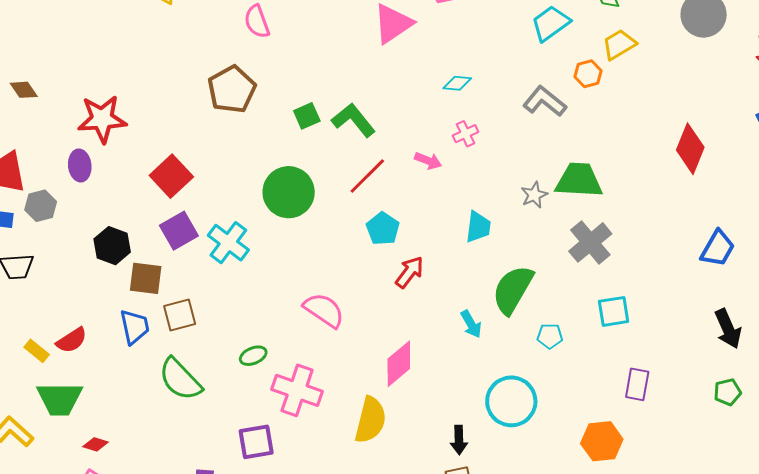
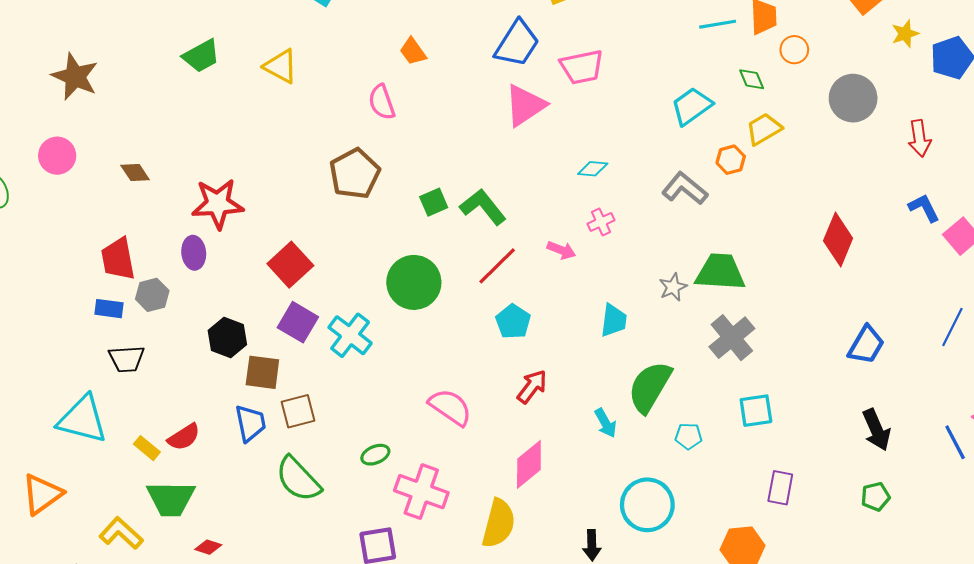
purple square: (179, 231) -> (298, 322), turned -30
red arrow: (409, 272) -> (532, 387), moved

